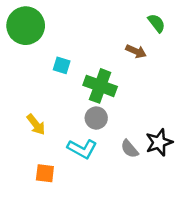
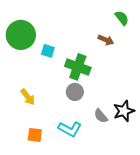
green circle: (26, 26) -> (21, 35), moved
cyan L-shape: (82, 149) -> (70, 129), moved

